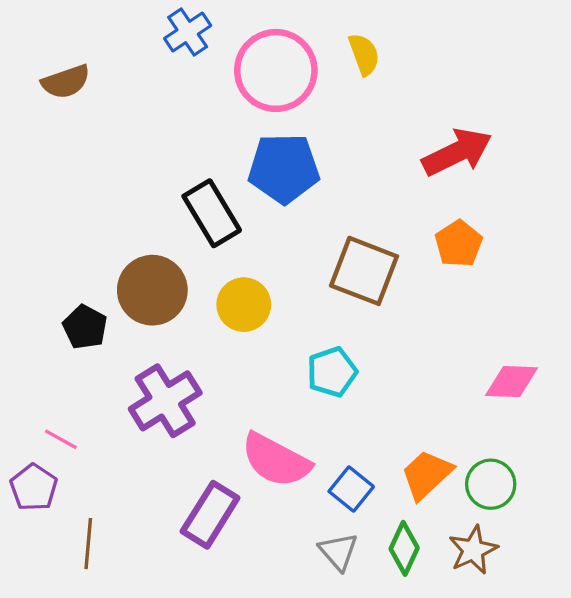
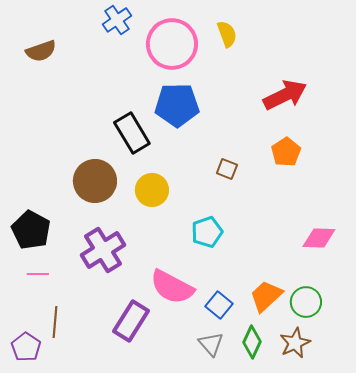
brown square: (364, 271) -> (227, 169), size x0.5
black pentagon: (85, 327) -> (31, 230), moved, size x1.4
pink line: (61, 439) -> (38, 274), turned -30
purple pentagon: (34, 487) -> (26, 347), moved
brown line: (88, 544) -> (55, 322), moved

